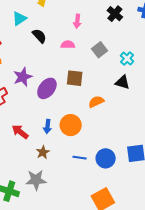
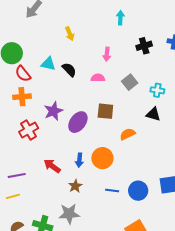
black cross: (115, 14) -> (144, 46), turned 35
cyan triangle: (19, 19) -> (48, 64), moved, turned 49
cyan cross: (127, 59) -> (157, 90), turned -32

